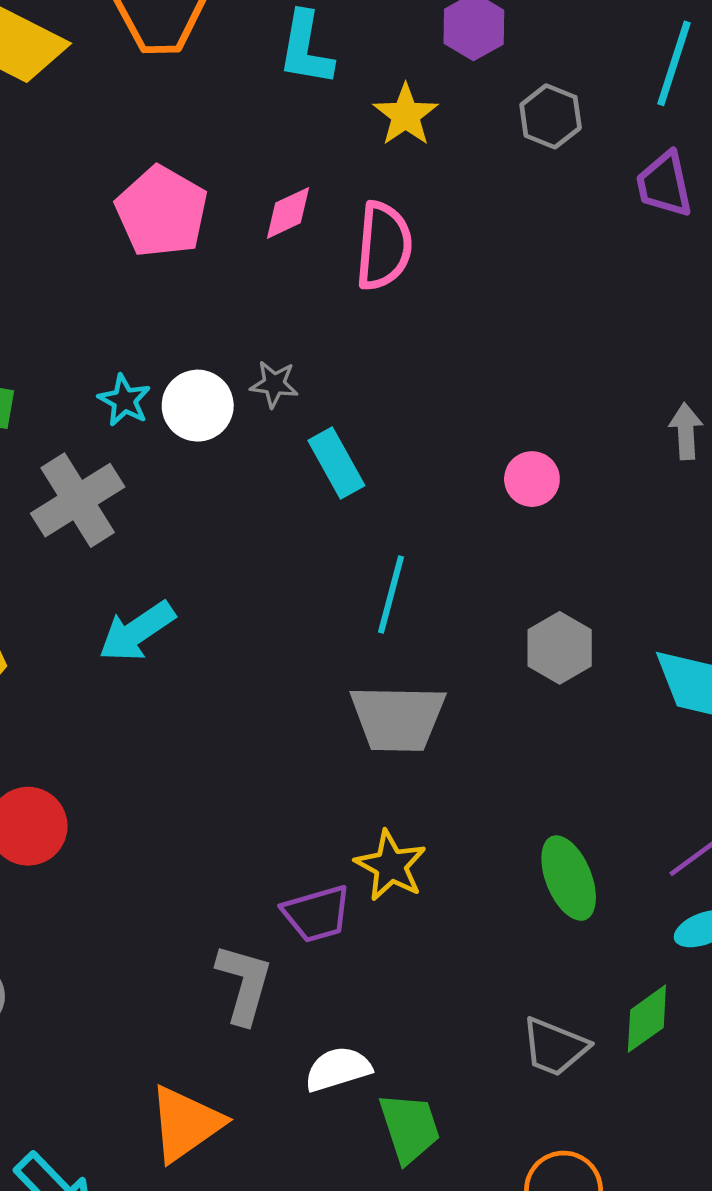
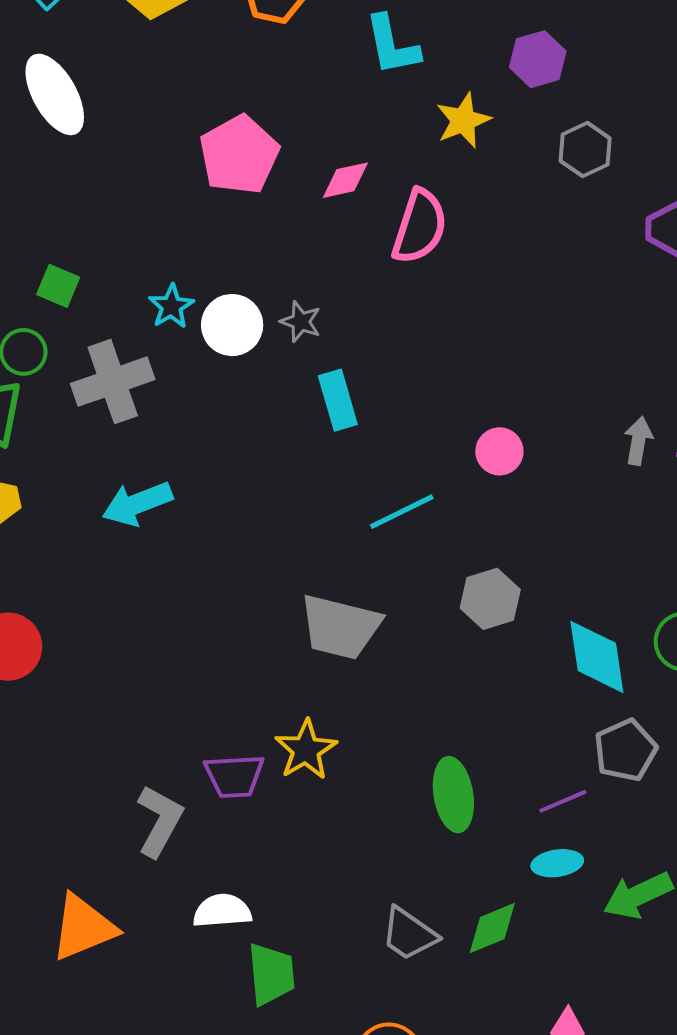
cyan L-shape: (306, 49) -> (392, 45), turned -34
cyan line: (391, 594) -> (402, 512), moved, turned 36

